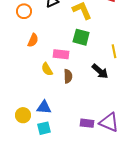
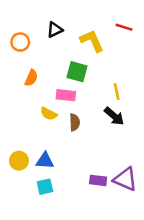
green square: (81, 37) -> (77, 72), moved
yellow line: (114, 51) -> (117, 91), moved
yellow semicircle: (47, 69) -> (49, 114), turned -32
yellow circle: (23, 115) -> (19, 161), moved

